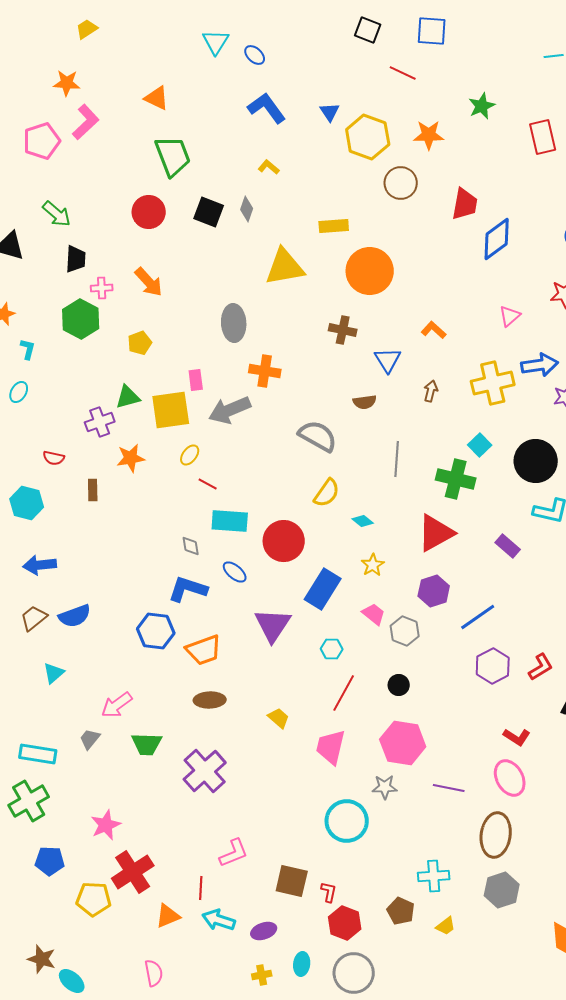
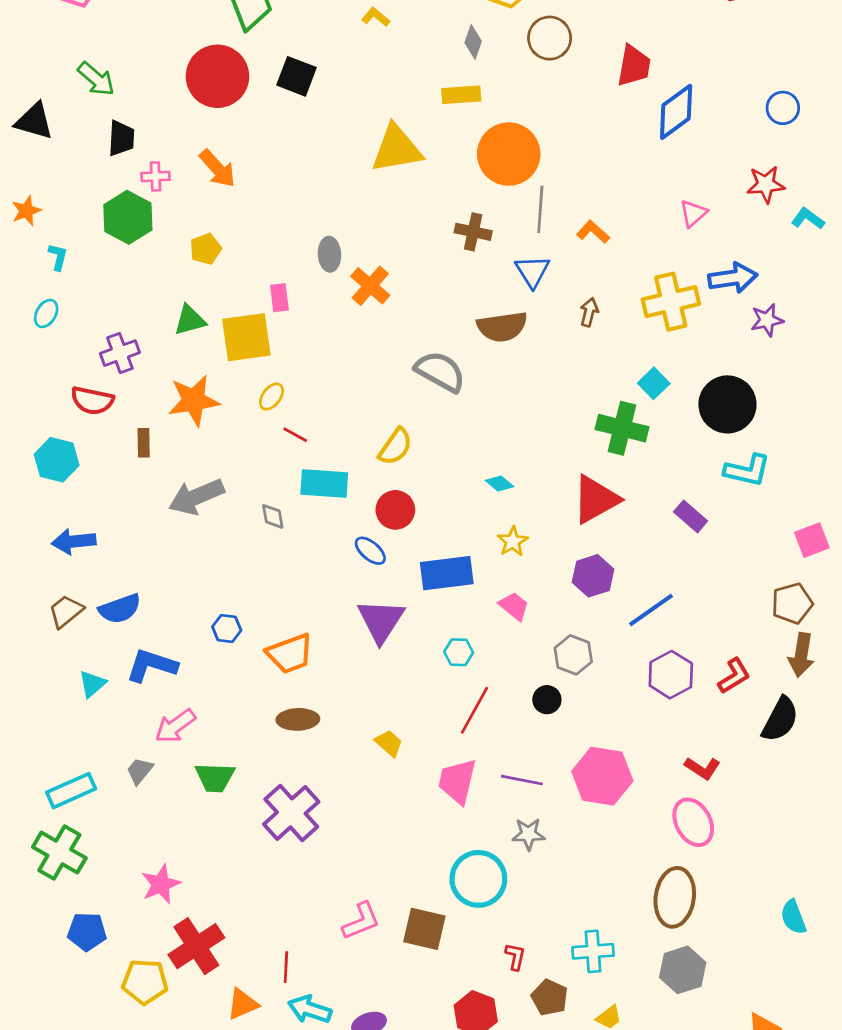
gray diamond: (247, 209) -> (473, 42), moved
red circle: (149, 212) -> (217, 76), size x1.4
gray ellipse: (234, 323) -> (329, 254), moved, size x0.7
orange cross: (265, 371) -> (370, 286), turned 32
brown semicircle: (365, 402) -> (502, 327), size x1.6
gray arrow: (230, 410) -> (196, 497), moved
purple cross: (100, 422) -> (120, 353), moved
red semicircle: (54, 458) -> (92, 400), size x1.5
orange star: (131, 458) -> (194, 400), size x1.4
gray line: (397, 459) -> (540, 209), moved
yellow semicircle: (327, 493) -> (395, 447), moved
red circle: (284, 541) -> (395, 510), size x0.7
blue ellipse: (235, 572) -> (370, 551), moved
blue L-shape: (188, 589) -> (152, 665), moved
blue rectangle: (323, 589) -> (447, 573), turned 51
blue hexagon: (156, 631) -> (227, 628), size x0.6
gray hexagon: (405, 631) -> (573, 655), moved
pink hexagon: (403, 743) -> (602, 776), moved
cyan rectangle: (38, 754) -> (71, 791), turned -33
purple line: (449, 788) -> (522, 780), moved
green cross: (29, 801) -> (59, 853), turned -30
pink L-shape: (234, 853) -> (361, 921), moved
brown square: (292, 881) -> (424, 929), moved
red L-shape: (329, 892) -> (515, 957), moved

